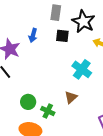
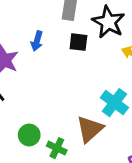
cyan cross: (82, 69) -> (114, 103), moved
brown triangle: (71, 97) -> (90, 129), size x1.5

